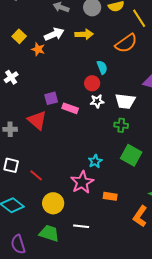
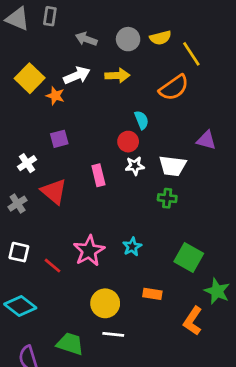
yellow square: (19, 36) -> (30, 78), size x1.5
white cross: (11, 77) -> (27, 163), moved
purple square: (51, 98) -> (59, 139), moved
pink rectangle: (70, 108) -> (98, 175), turned 56
gray cross: (10, 129) -> (18, 204), turned -32
green square: (131, 155) -> (189, 257), moved
pink star: (82, 182) -> (89, 251), moved
yellow circle: (53, 203) -> (105, 303), moved

